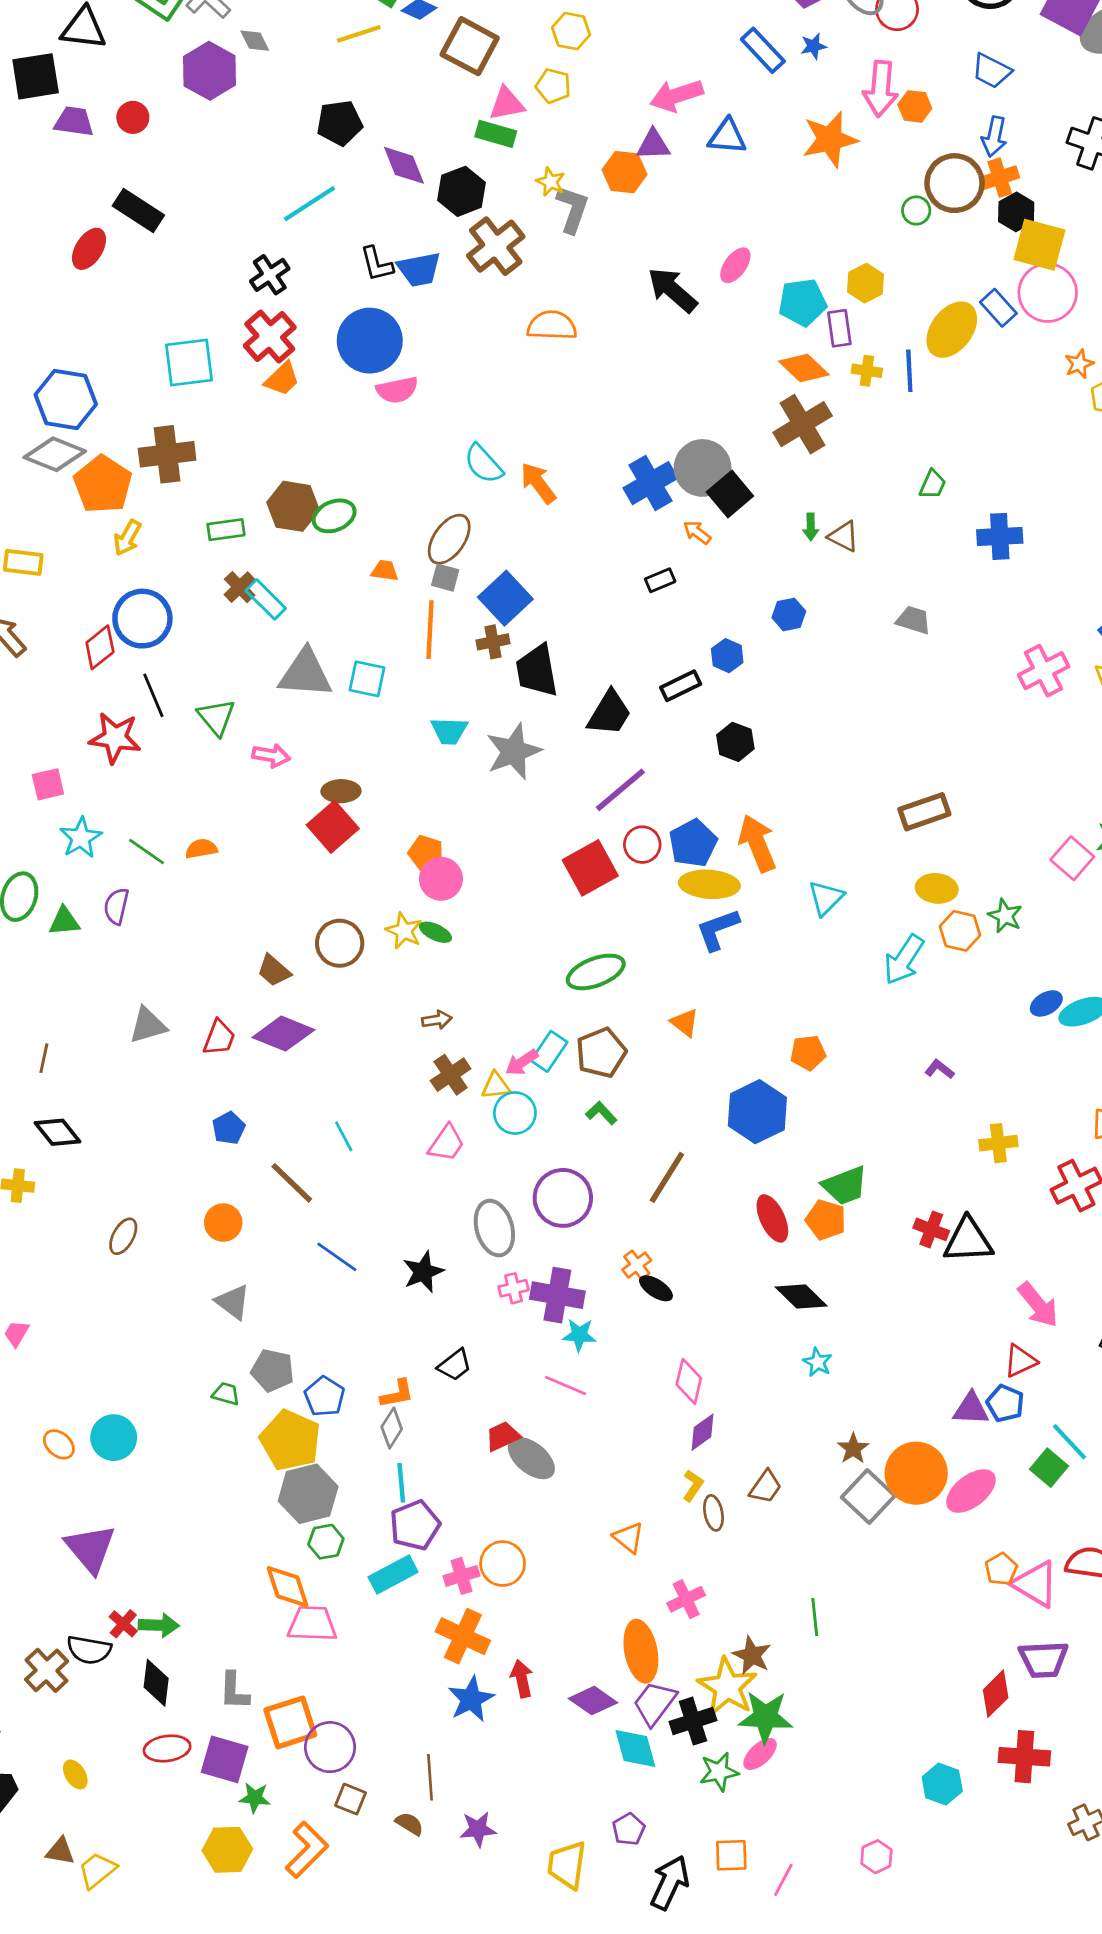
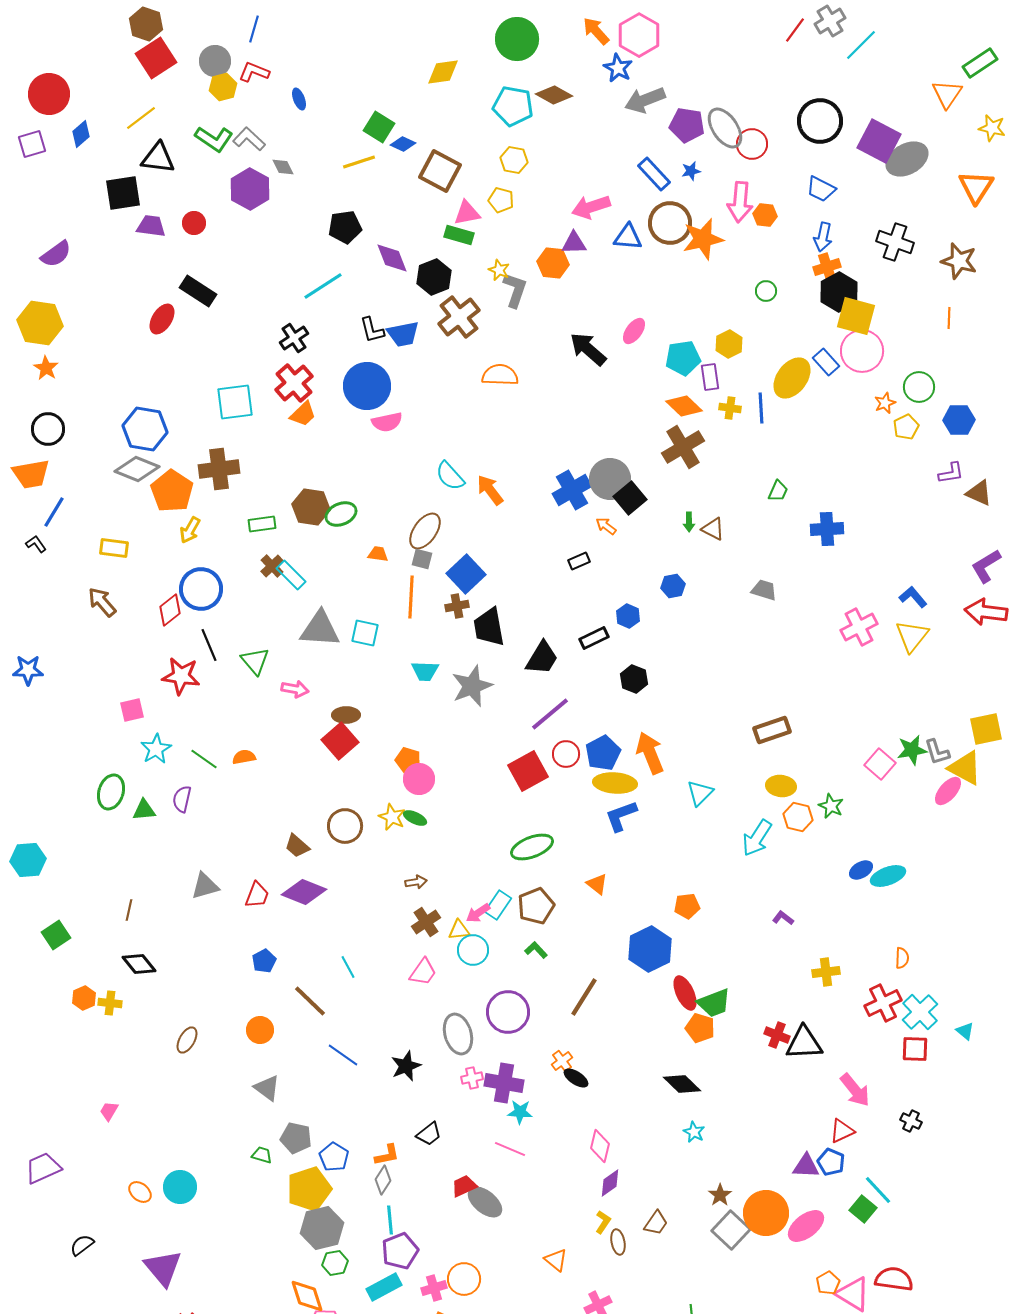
brown circle: (955, 183) -> (670, 223), moved
black hexagon: (1016, 212) -> (839, 292), size x1.4
red ellipse: (772, 1218) -> (685, 993), moved
yellow pentagon: (290, 1440) -> (309, 1189), turned 30

